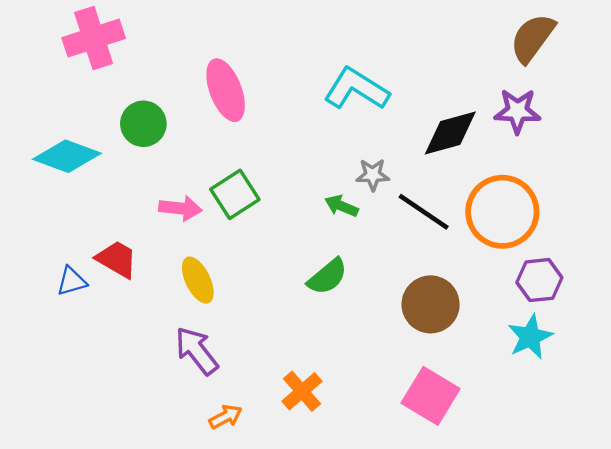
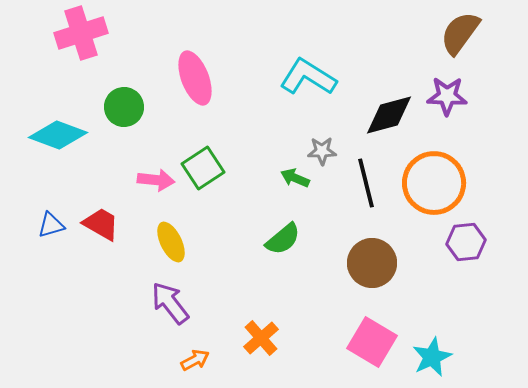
black line: (424, 212) -> (366, 183), turned 42
blue triangle: (72, 281) -> (51, 225), moved
cyan star: (530, 337) -> (432, 357), moved

